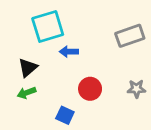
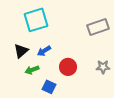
blue arrow: (69, 52) -> (44, 51), moved, turned -32
green arrow: (26, 93) -> (32, 70), moved

